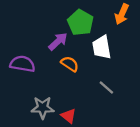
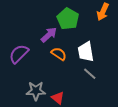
white trapezoid: (102, 47) -> (86, 52), moved
purple semicircle: (22, 64) -> (19, 54), turned -55

